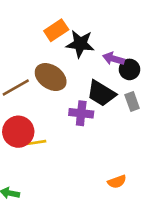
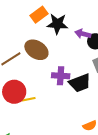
black trapezoid: (101, 93) -> (80, 83), moved, turned -50

